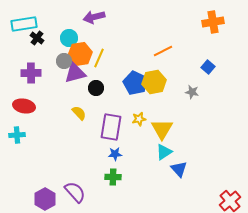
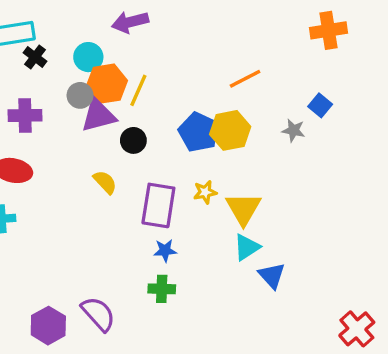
gray star: (192, 92) -> (293, 130), moved

